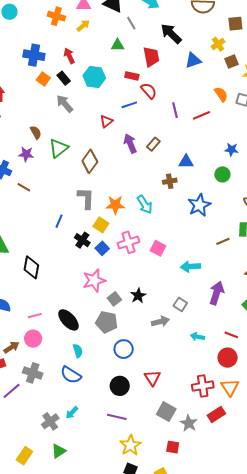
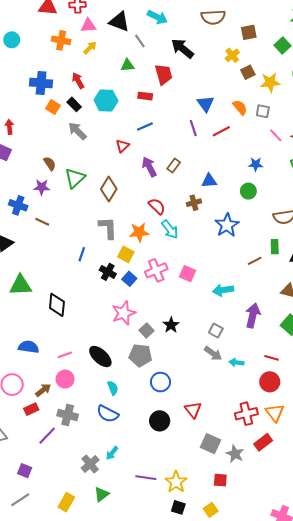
blue triangle: (193, 60) -> (206, 104), moved, turned -42
red semicircle: (149, 91) -> (157, 206), moved
gray arrow: (160, 321) -> (213, 353), moved, turned 54
purple line: (117, 417) -> (146, 478), moved

